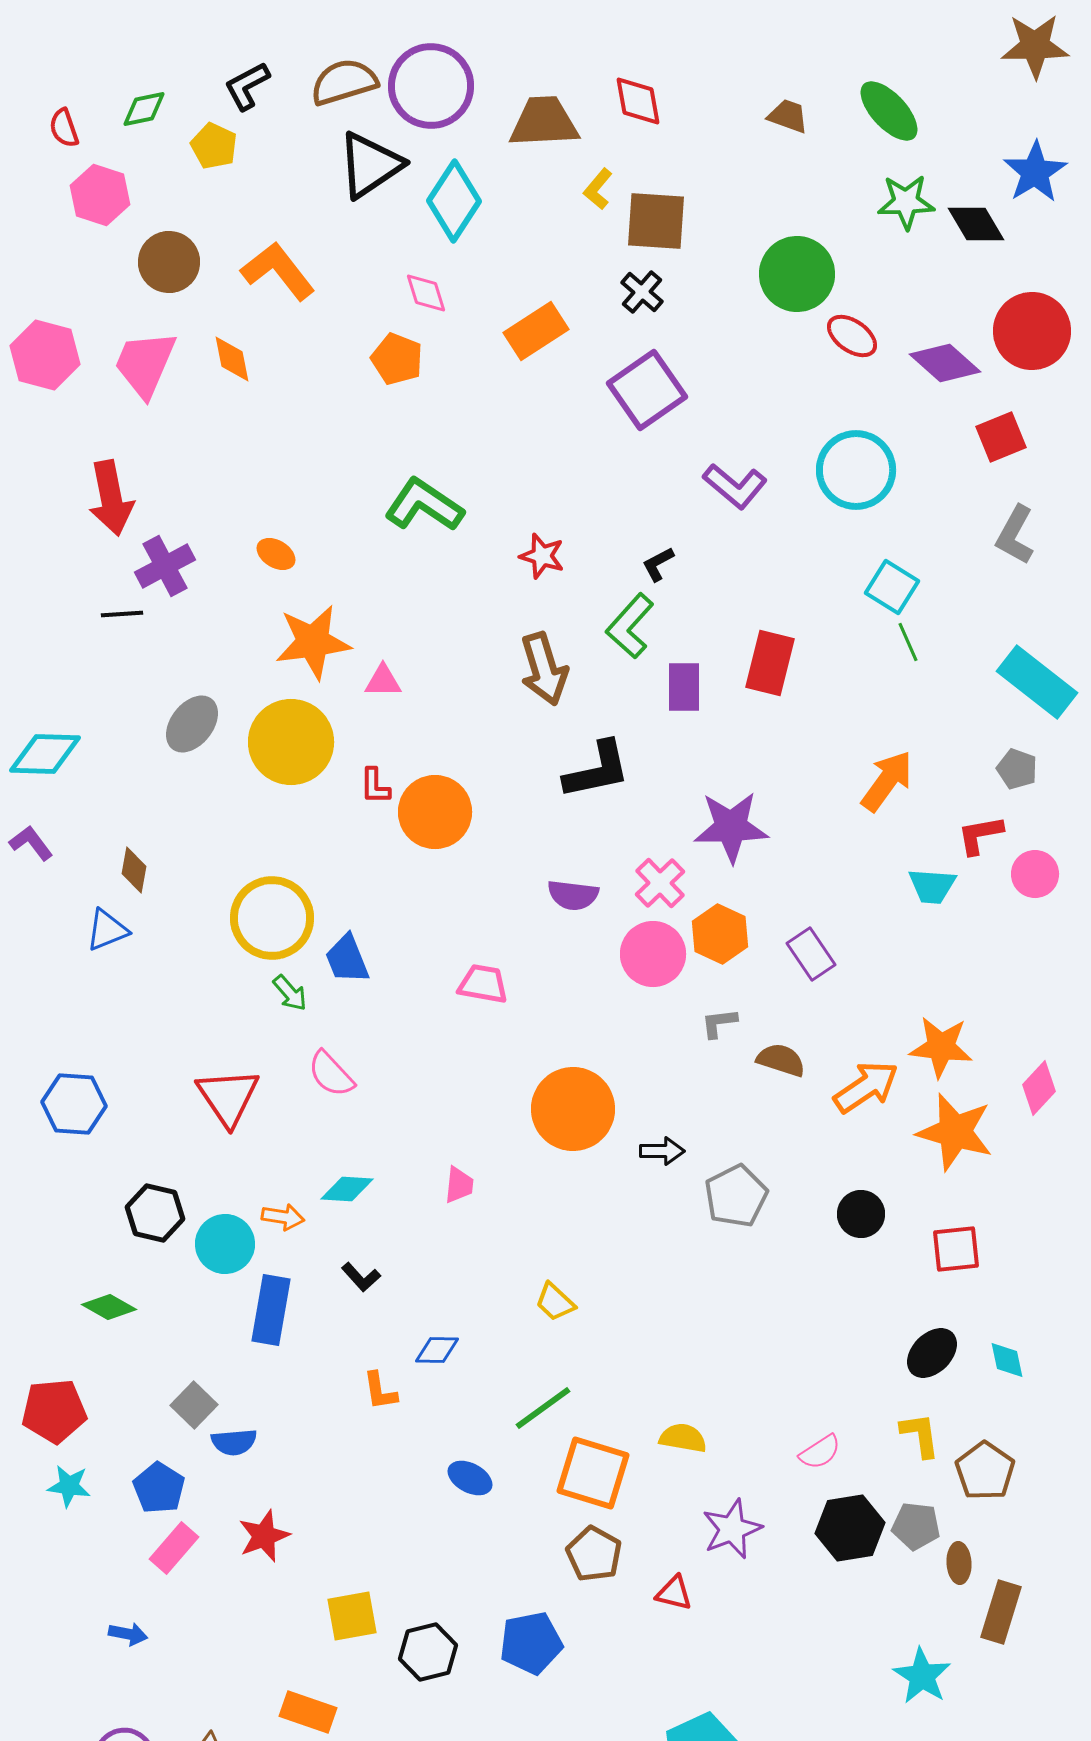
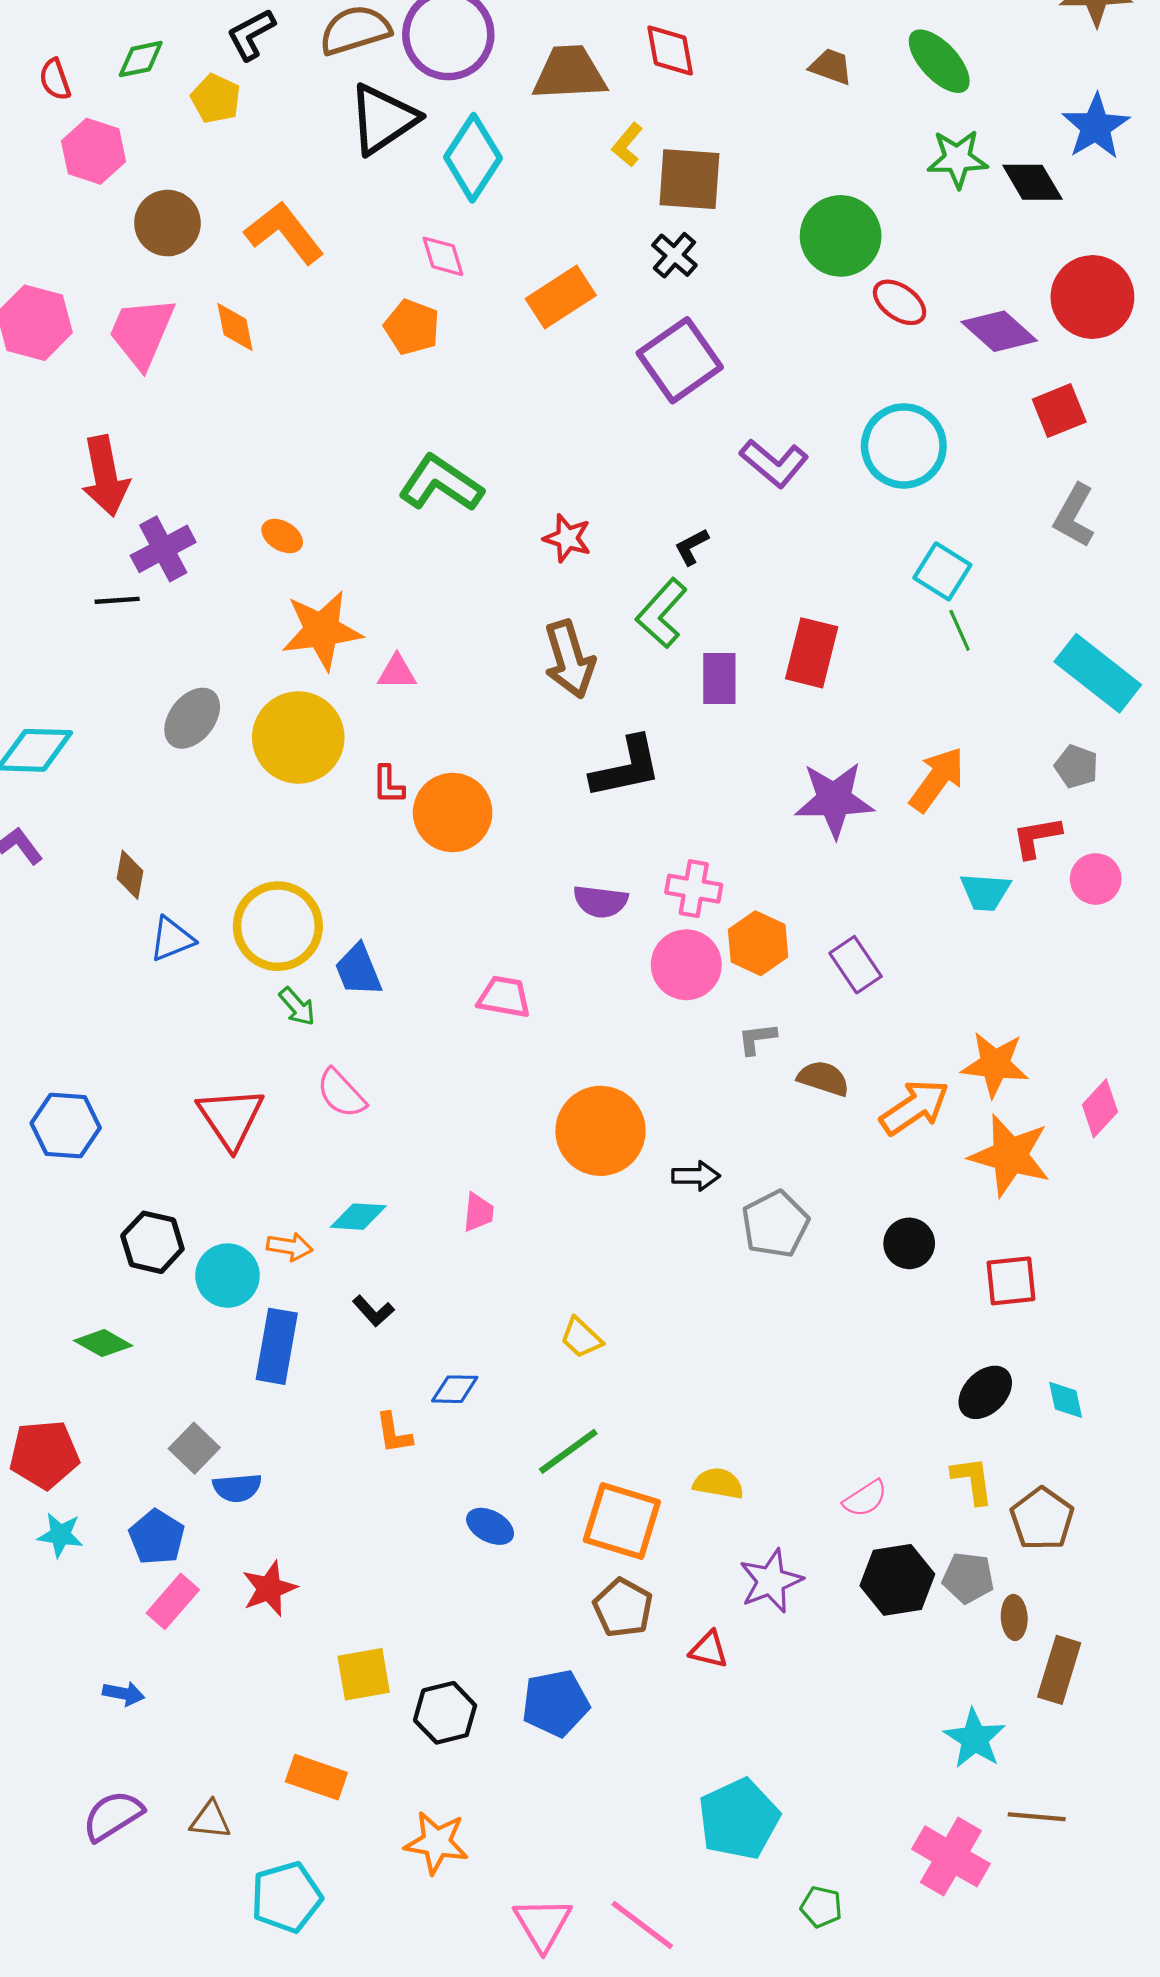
purple star: (731, 827) -> (834, 800), moved
pink cross: (660, 883) -> (694, 889), turned -36
blue triangle: (107, 930) -> (172, 939), moved

